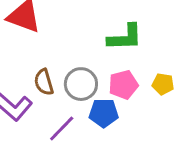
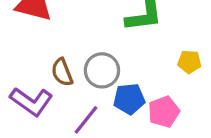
pink pentagon: (123, 85) -> (164, 112), moved

